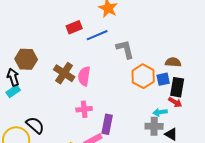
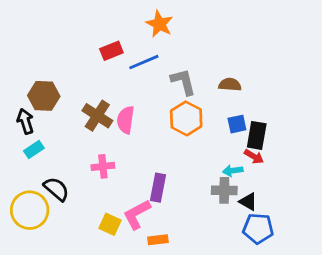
brown semicircle: (173, 62) -> (230, 85), moved
orange hexagon: (143, 76) -> (186, 118), moved
cyan rectangle: (13, 91) -> (34, 149), moved
pink cross: (84, 109) -> (103, 166), moved

